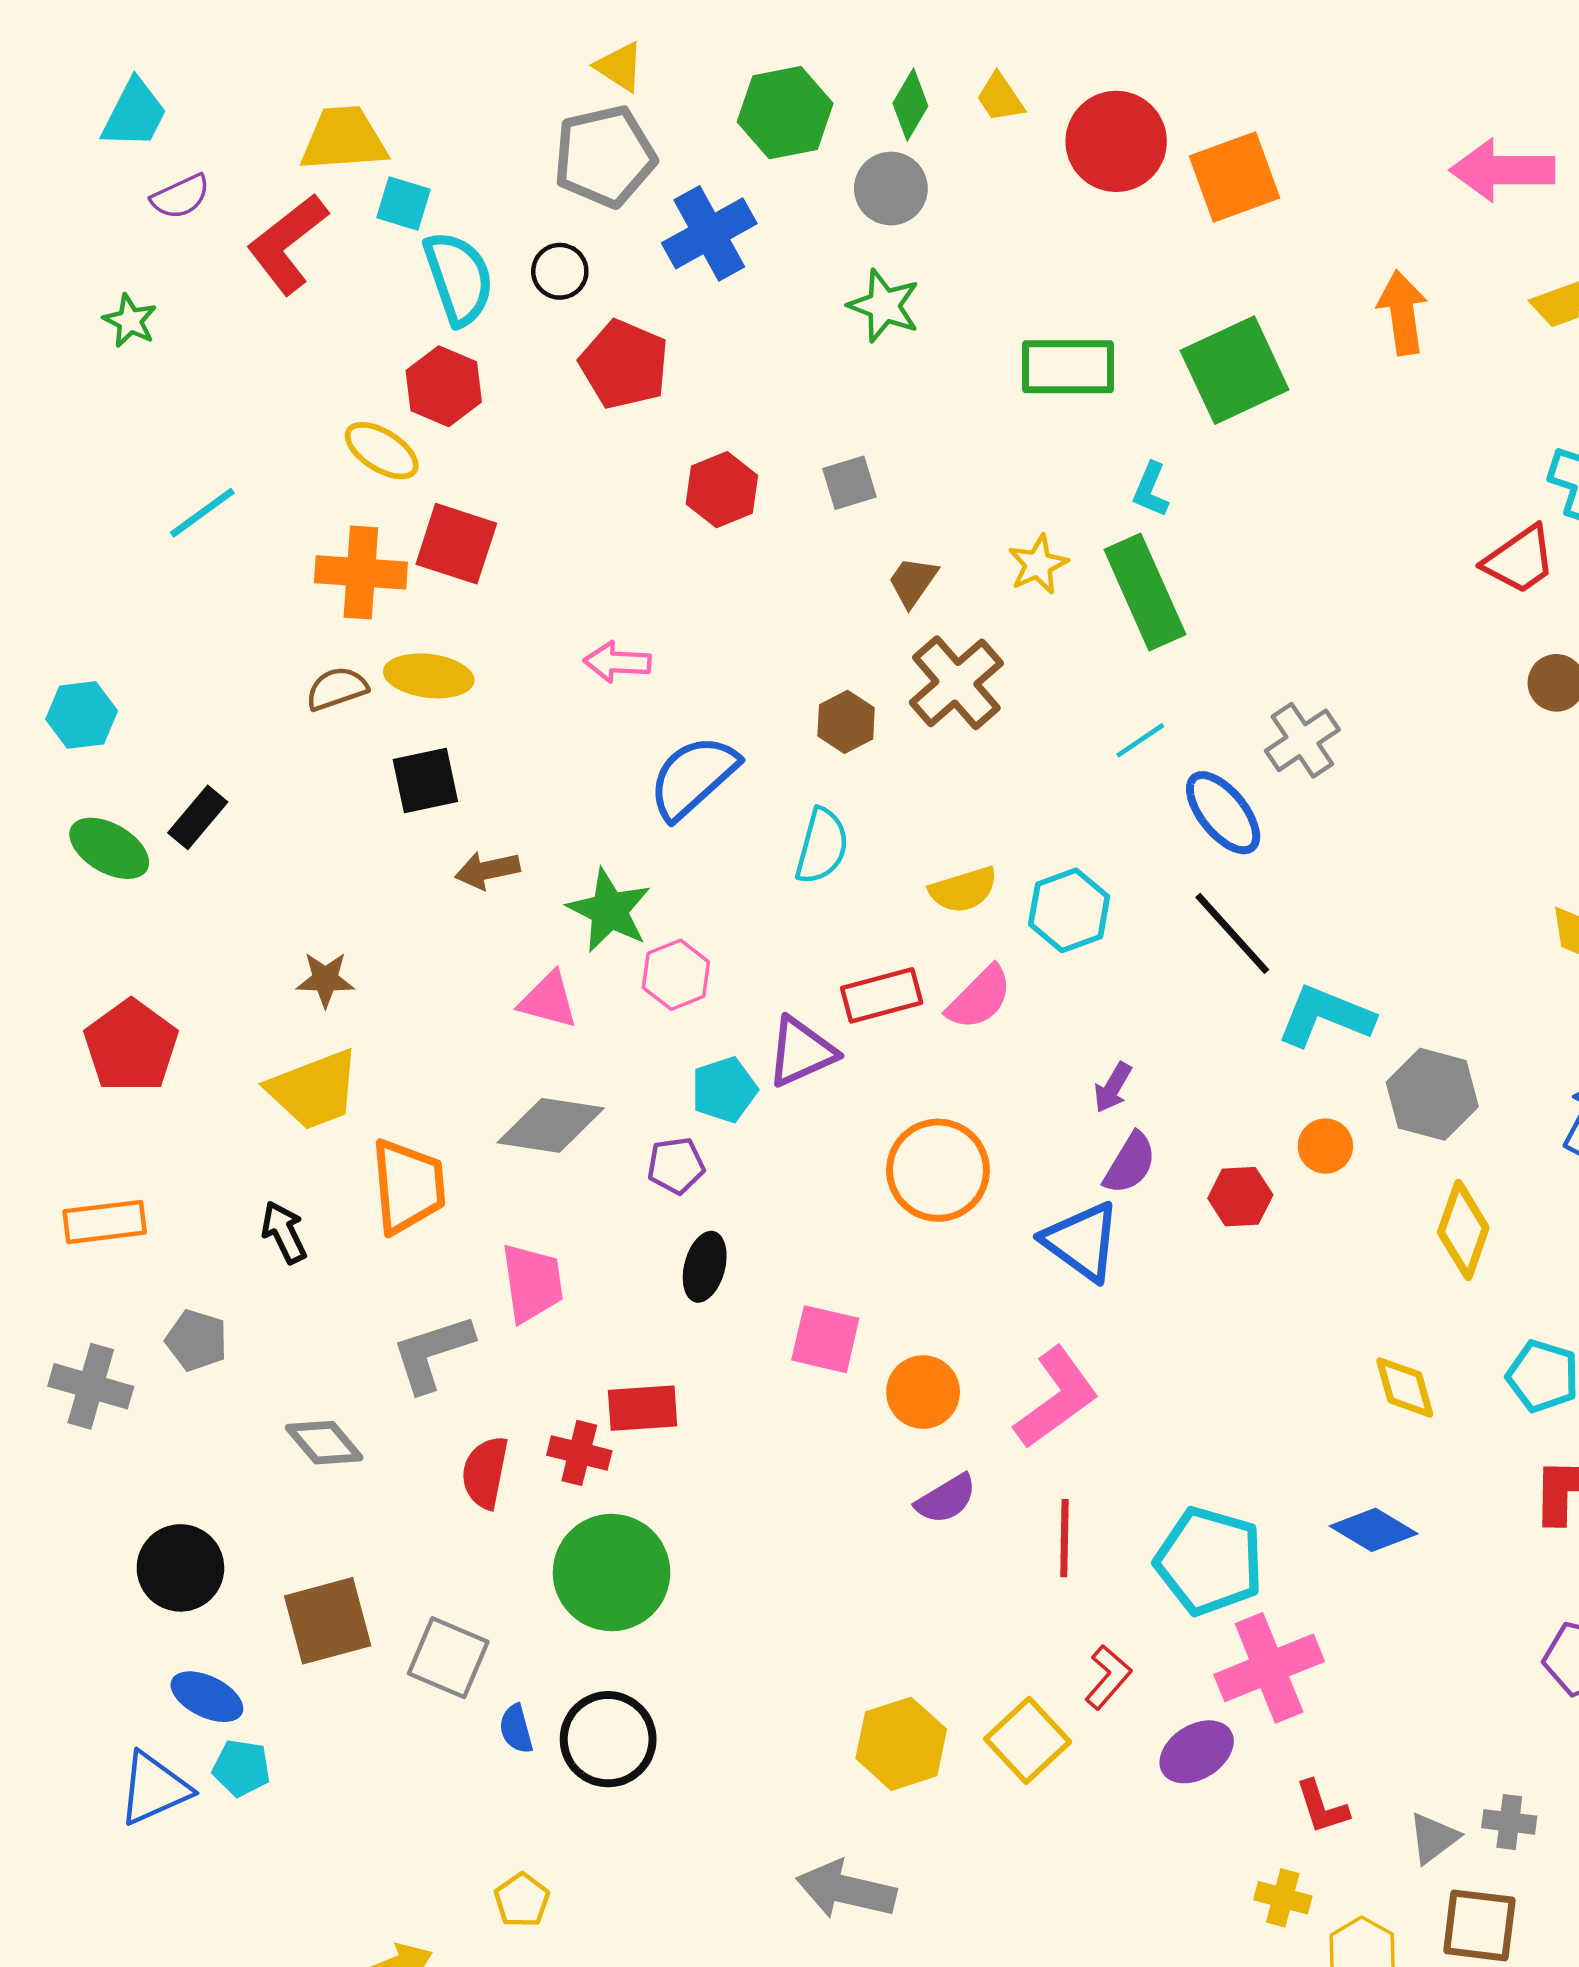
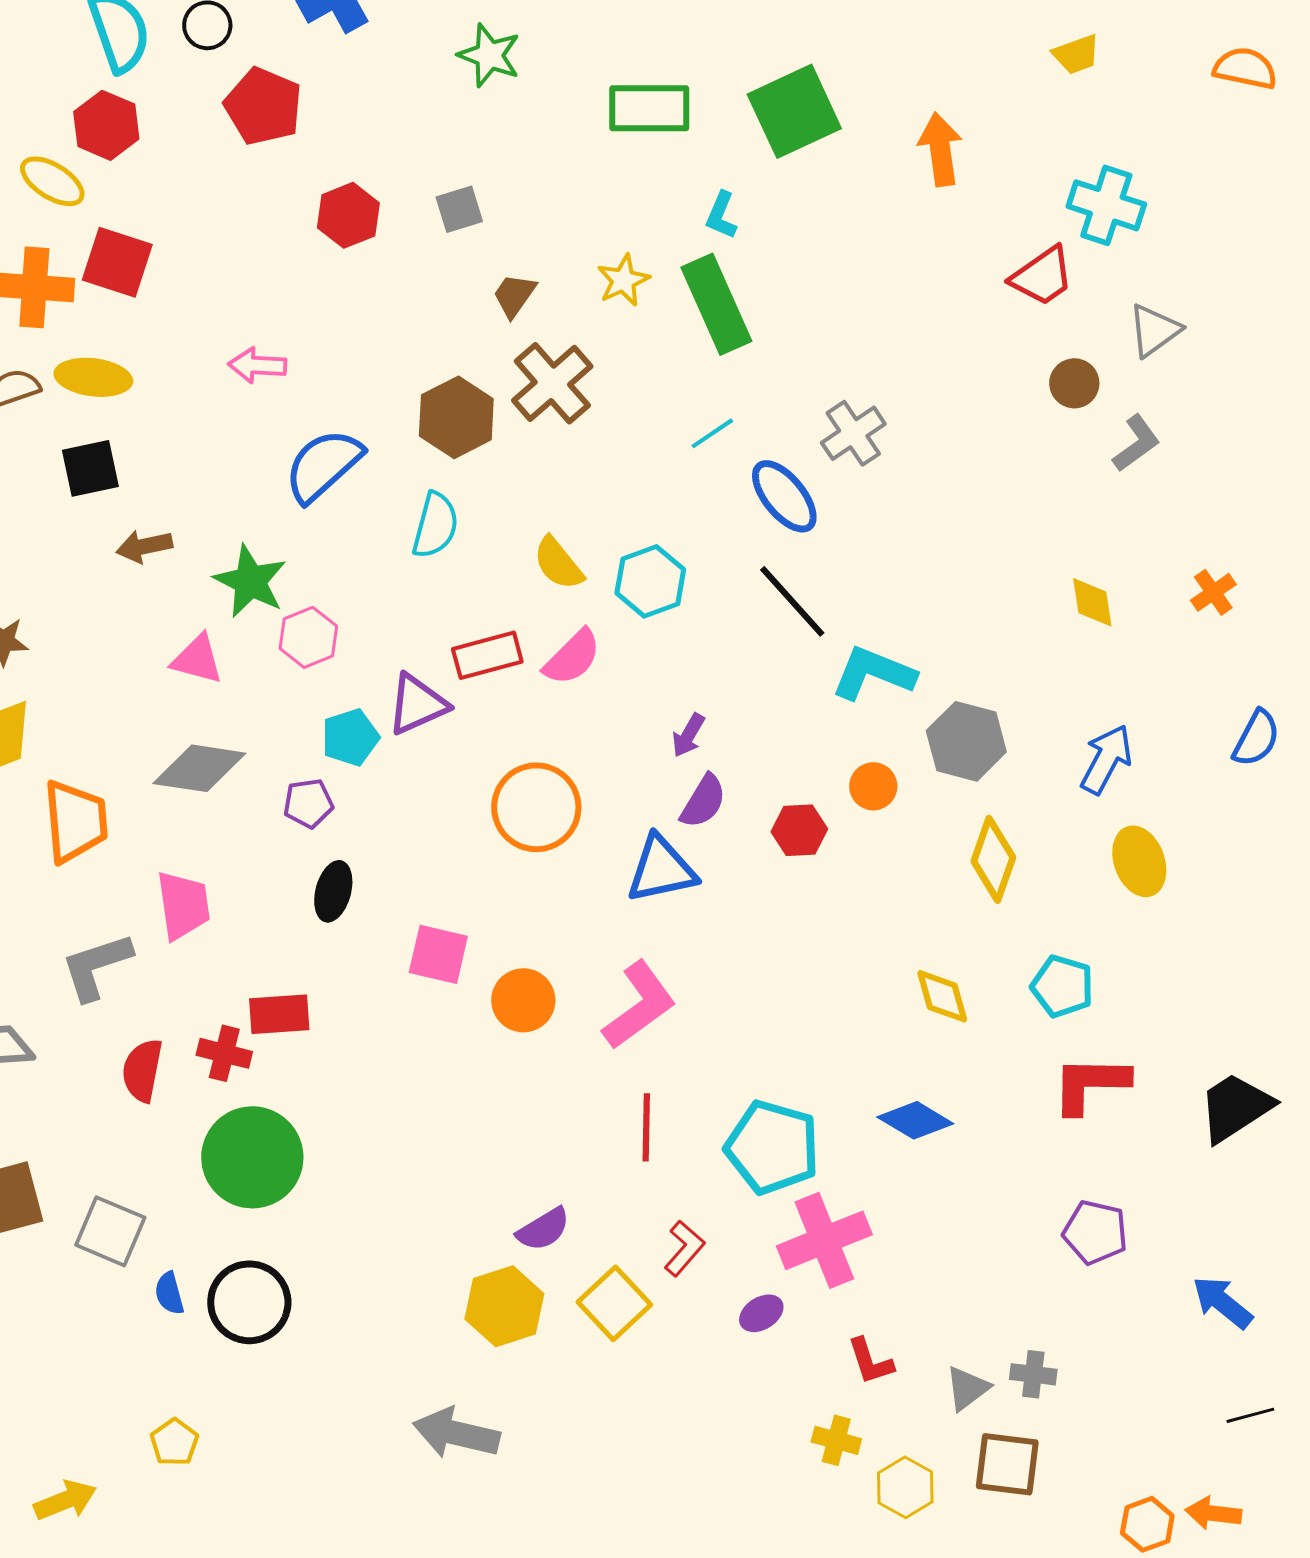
orange arrow: (1402, 313) -> (940, 149), moved
brown hexagon: (846, 722) -> (456, 417), size x1.5
yellow semicircle: (963, 890) -> (558, 563), turned 68
blue triangle: (1082, 1241) -> (661, 869), turned -48
purple semicircle: (946, 1499) -> (543, 1229), moved
purple ellipse: (1197, 1752) -> (761, 1313), size x0.7

